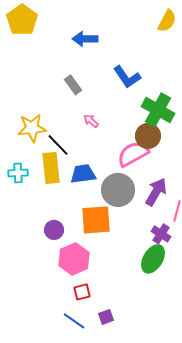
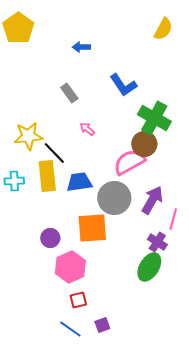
blue arrow: (85, 39) -> (81, 47), size x0.7

